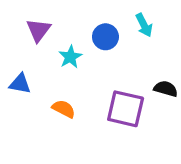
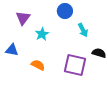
cyan arrow: (144, 25) -> (83, 30), moved
blue circle: (105, 37) -> (65, 11), moved

